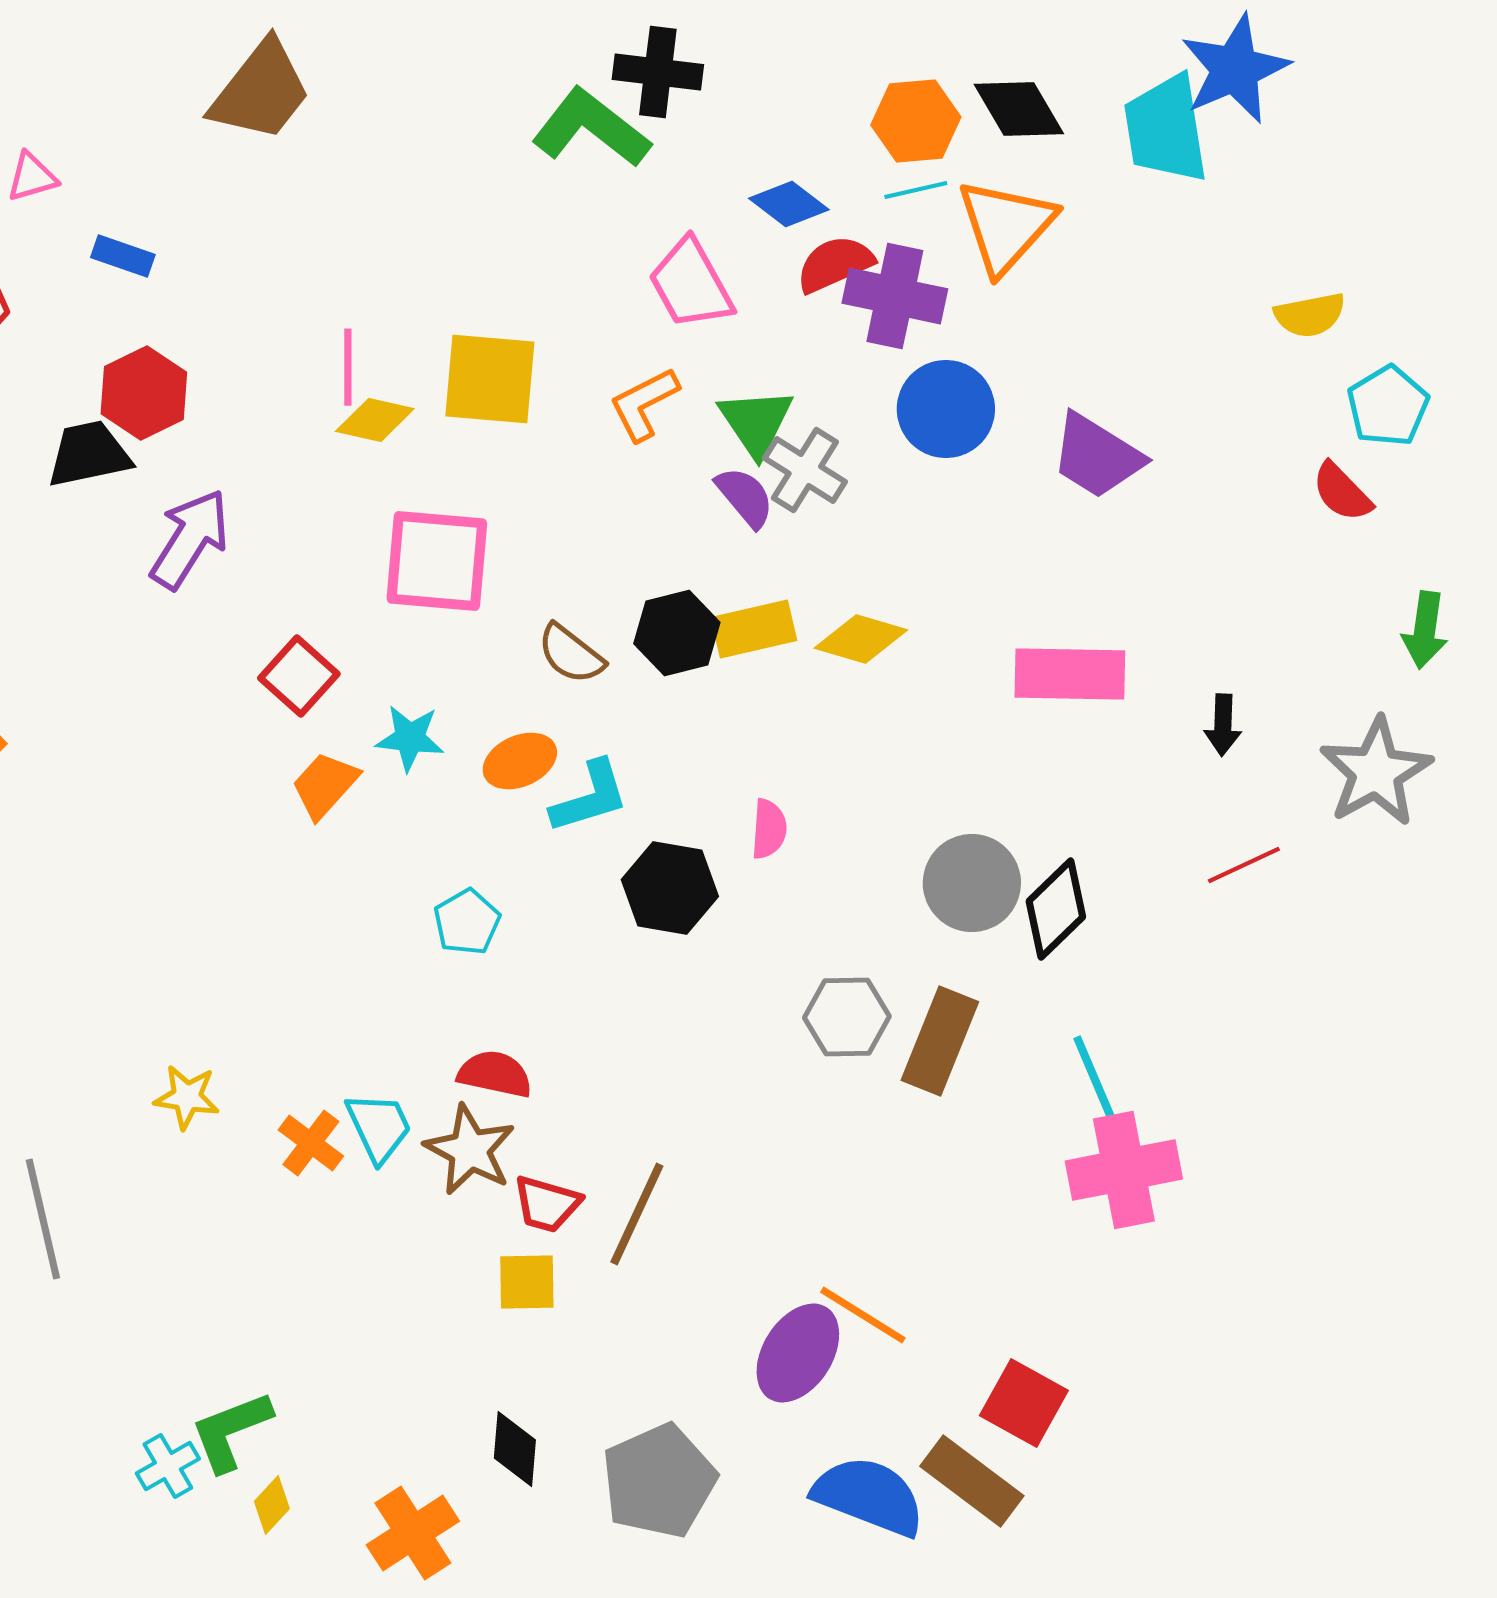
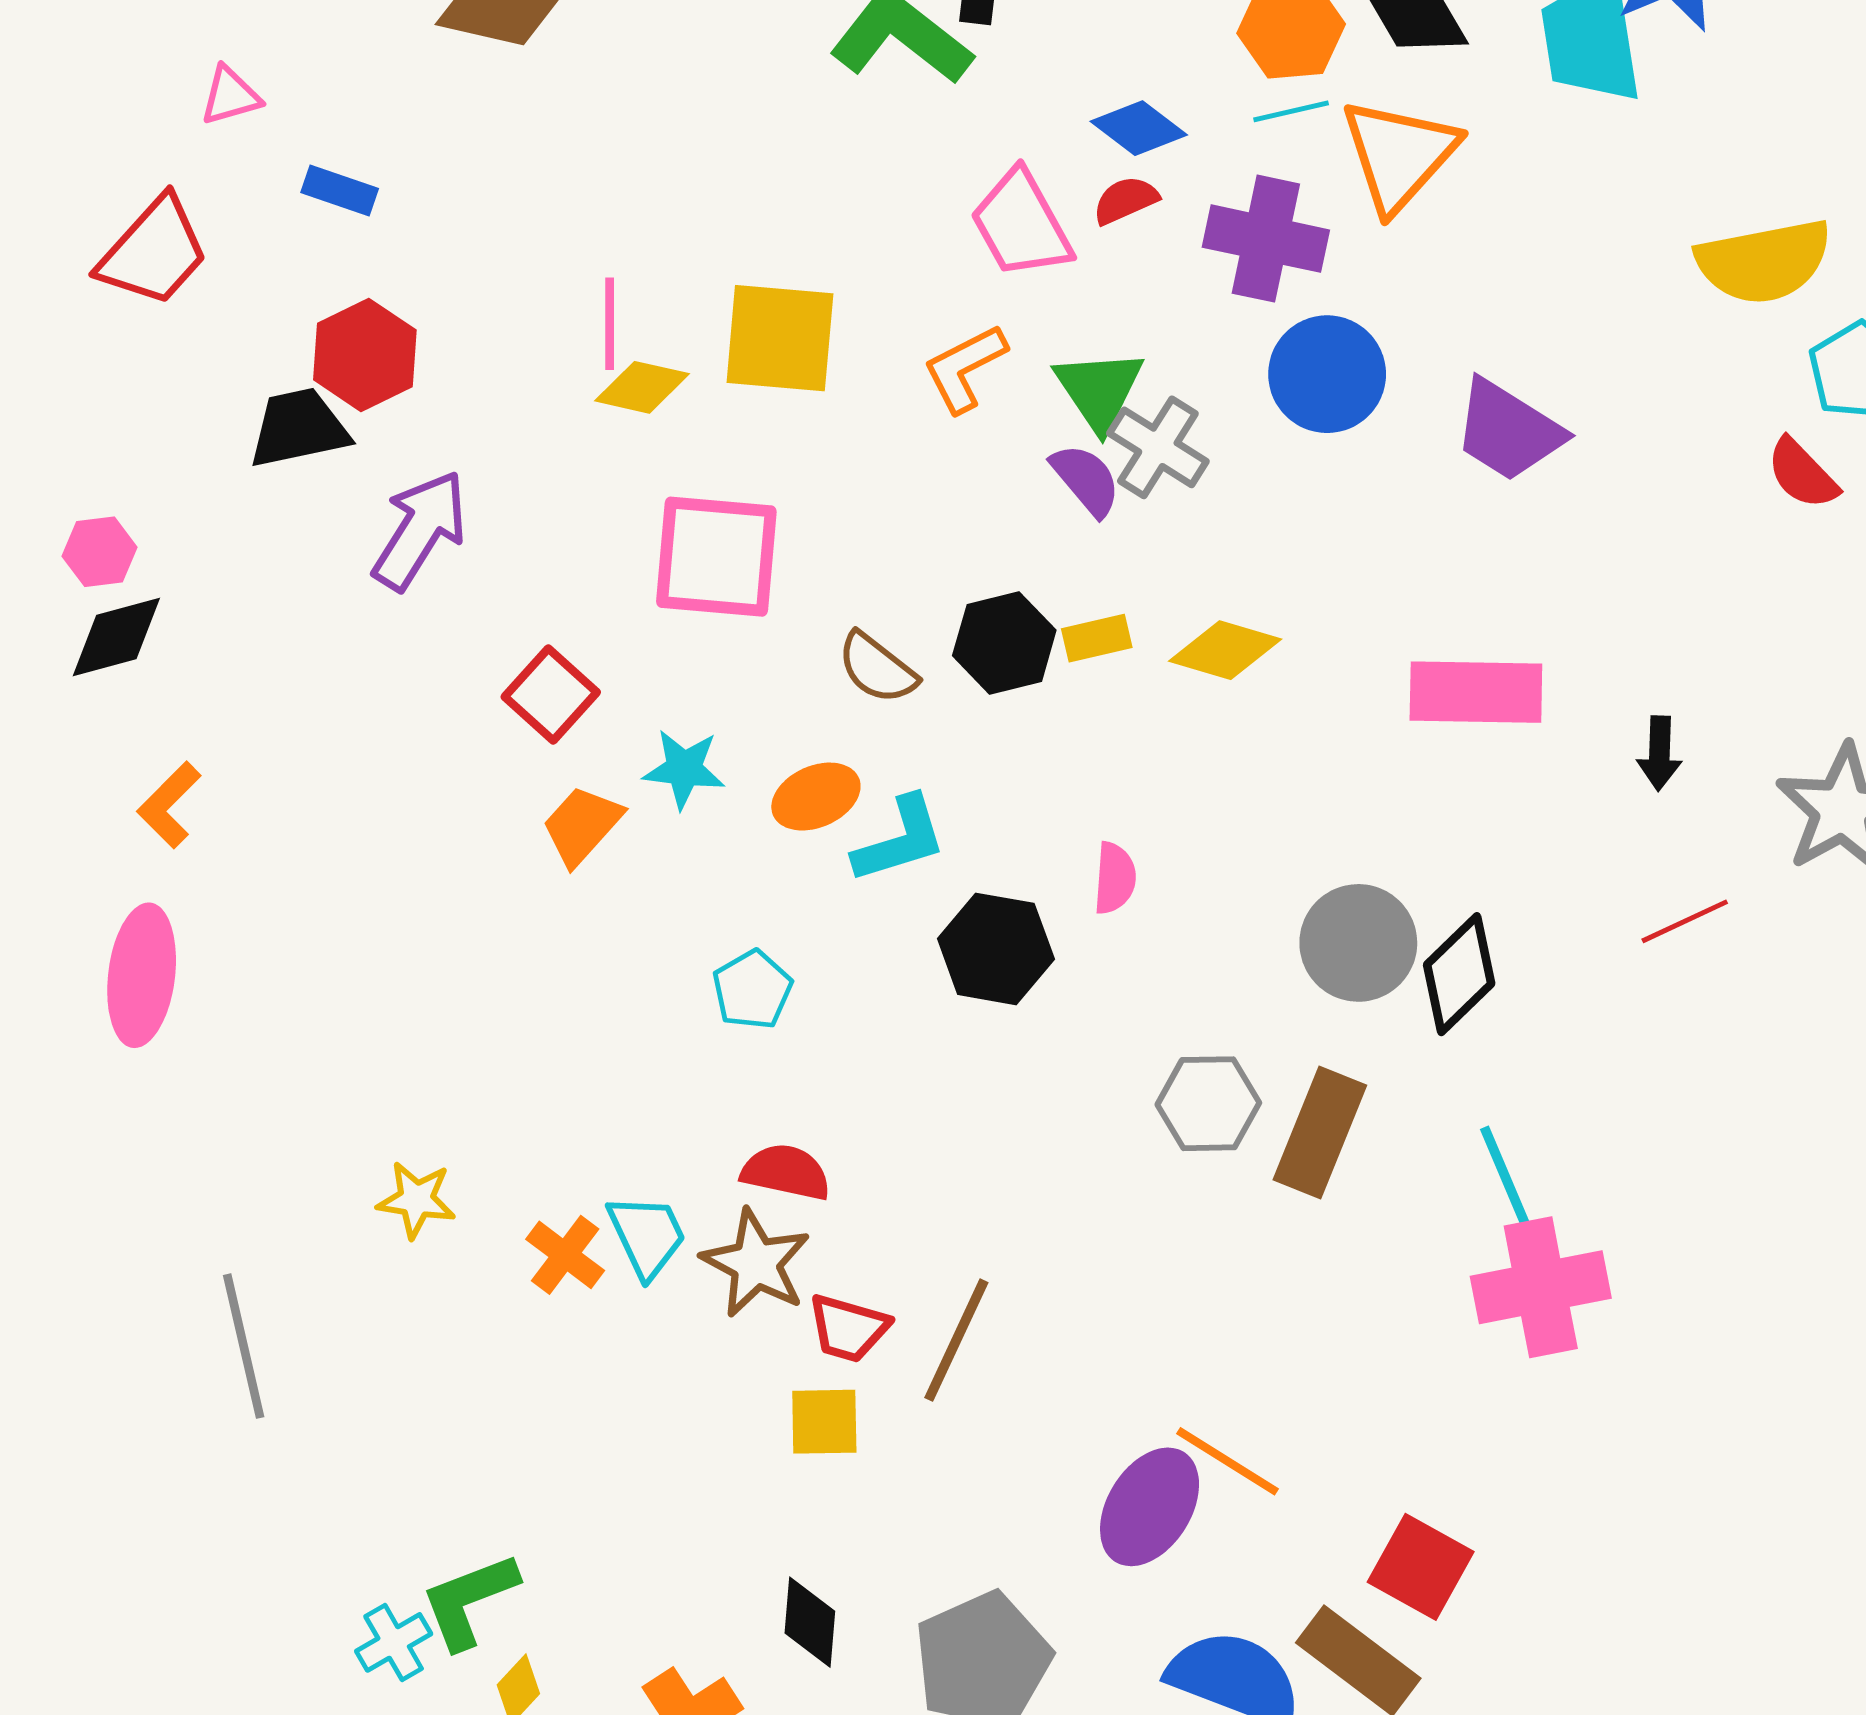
red semicircle: (835, 264) -> (1126, 200), moved, size x0.7
yellow semicircle: (1310, 315) -> (1764, 261), size x1.6
yellow rectangle: (754, 629) -> (1097, 638), size x0.7

